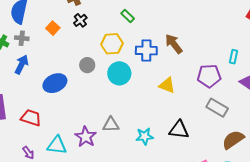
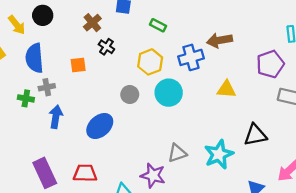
orange square: (53, 28) -> (78, 65), turned -32
brown arrow: (174, 44) -> (219, 40), turned -45
cyan star: (144, 136) -> (219, 154), size x1.4

